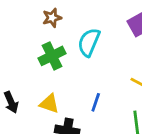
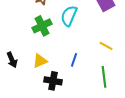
yellow triangle: (49, 104) -> (40, 61), turned -42

